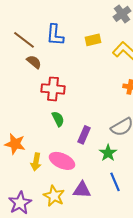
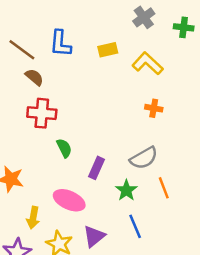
red cross: (53, 89) -> (42, 113), moved
yellow arrow: (36, 162) -> (33, 218), moved
purple triangle: (82, 190) -> (94, 236), turned -42

